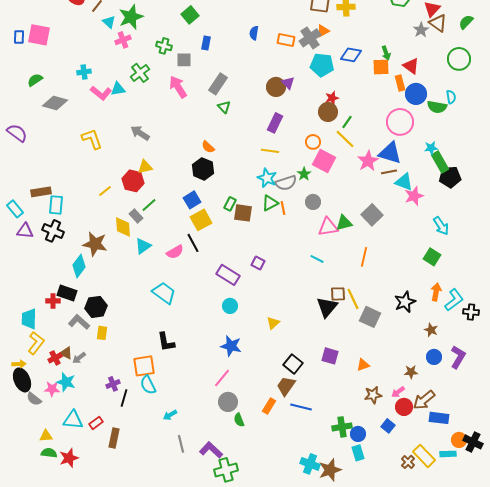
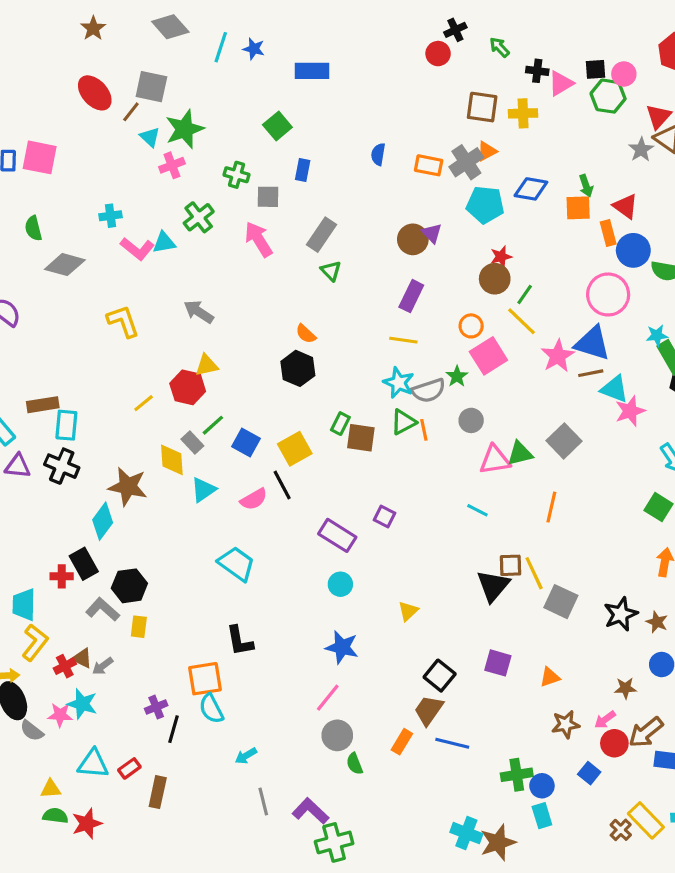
green semicircle: (35, 80) -> (33, 228), turned -70
pink square: (324, 161) -> (488, 356), turned 30
blue square: (192, 200) -> (246, 442), moved, turned -30
black rectangle: (67, 293) -> (84, 564), turned 42
black star: (405, 302) -> (621, 614), moved

